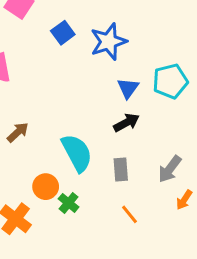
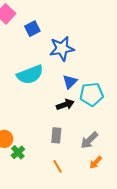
blue square: (63, 33) -> (32, 29), moved
cyan pentagon: (170, 81) -> (92, 94), moved
cyan semicircle: (77, 153) -> (30, 75), moved, turned 88

